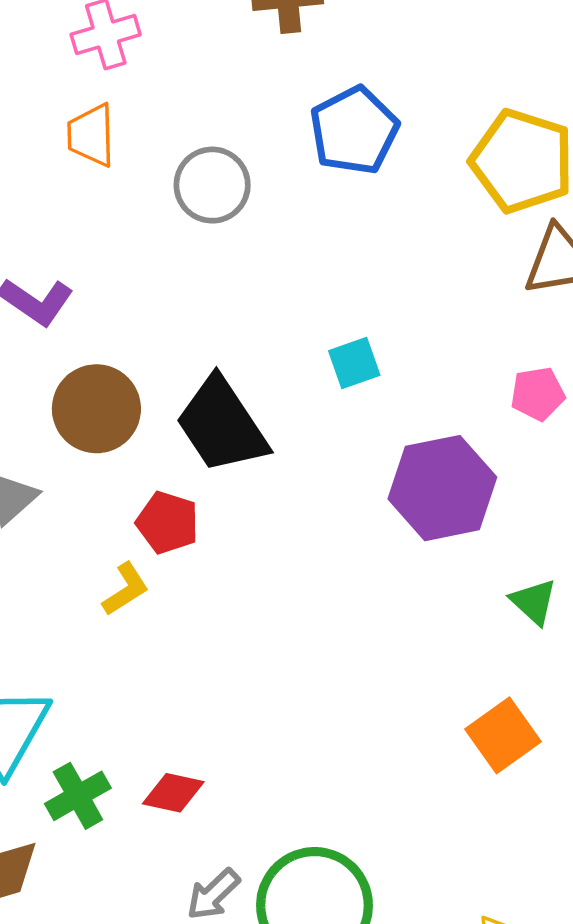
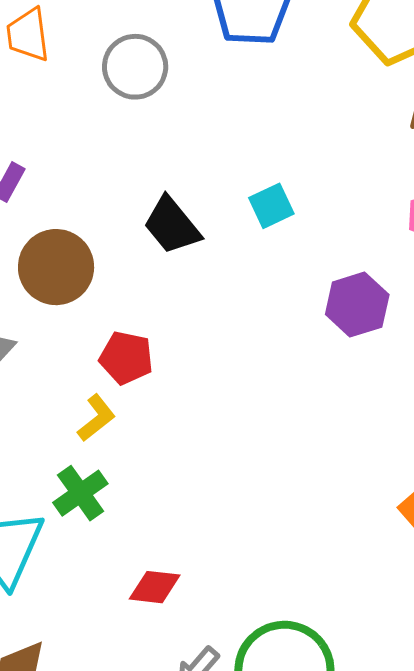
black trapezoid: (222, 425) -> (172, 225), moved, size x0.7
purple hexagon: (442, 488) -> (357, 305), size x0.7
green cross: (78, 796) -> (80, 493), moved

